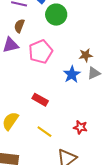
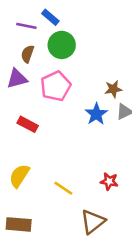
green circle: (56, 15) -> (62, 45), moved
red rectangle: (40, 100) -> (28, 124), moved

